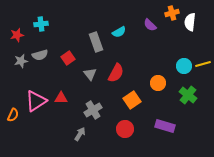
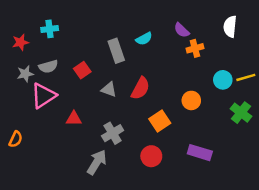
orange cross: (172, 13) -> (195, 48), moved
gray triangle: (90, 74) -> (109, 90), turned -32
green cross: (188, 95) -> (241, 113), moved
pink triangle: (36, 101) -> (43, 96), moved
gray arrow: (80, 134) -> (97, 162), size x1.5

